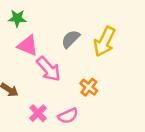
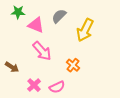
gray semicircle: (71, 39) -> (59, 16), moved
pink triangle: (28, 46) -> (36, 25), moved

